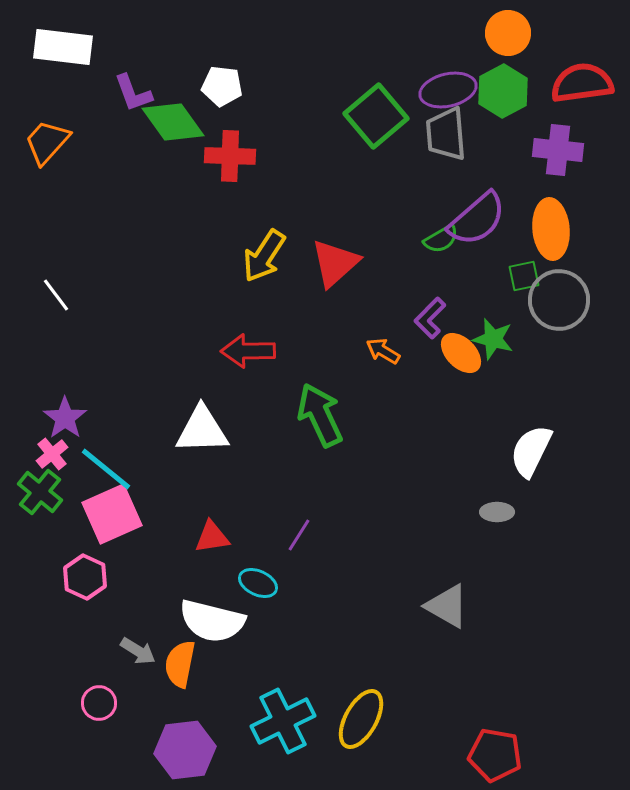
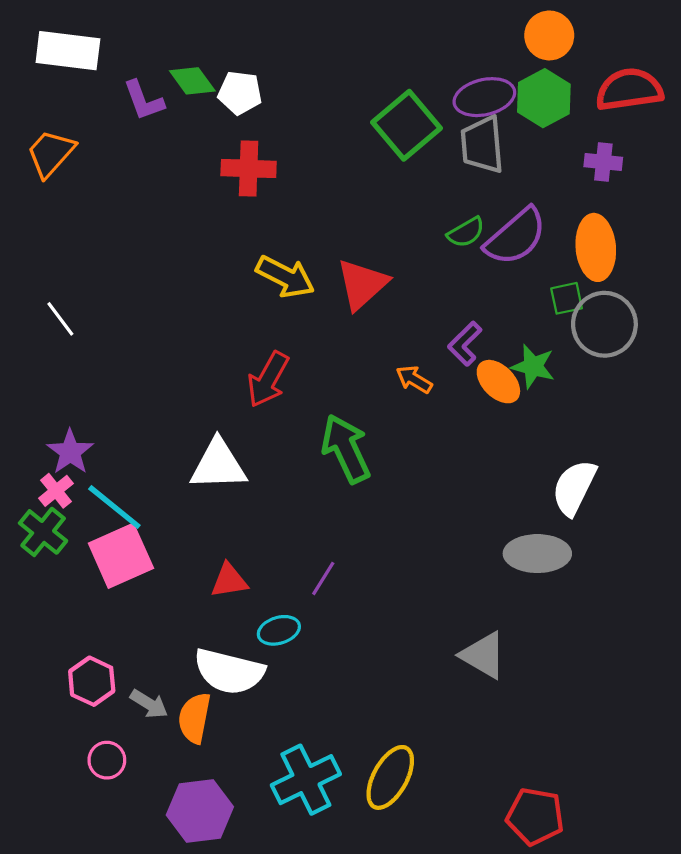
green diamond: (173, 122) -> (192, 81), moved, size x0.7
purple cross: (558, 150) -> (603, 162), size x0.7
green semicircle: (441, 239) -> (466, 232), moved
yellow arrow: (264, 256) -> (285, 277), turned -96
red arrow: (248, 351) -> (268, 379), turned -60
gray ellipse: (497, 512) -> (537, 554), size x1.8
pink hexagon: (85, 577) -> (92, 681), moved
cyan ellipse: (258, 583) -> (279, 630), turned -42

